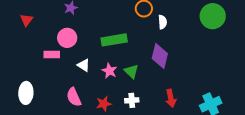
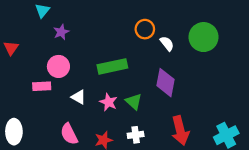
green circle: (213, 16) -> (204, 37), moved
white semicircle: (163, 22) -> (167, 44), turned -32
red arrow: (171, 98) -> (180, 130), size x1.4

